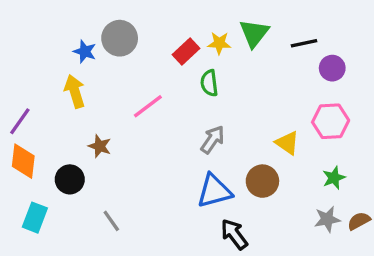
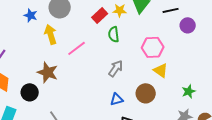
blue star: (85, 51) -> (31, 15), moved
yellow arrow: (75, 91) -> (51, 34), moved
pink hexagon: (331, 121) -> (153, 47), moved
brown star: (100, 146) -> (48, 72), size x1.5
blue triangle: (214, 191) -> (117, 99), size x0.6

